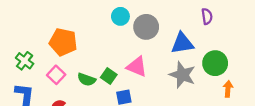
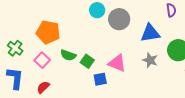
pink triangle: (137, 67) -> (117, 63), moved
gray star: (182, 75) -> (150, 60), size x0.7
green semicircle: (87, 80) -> (68, 55), moved

